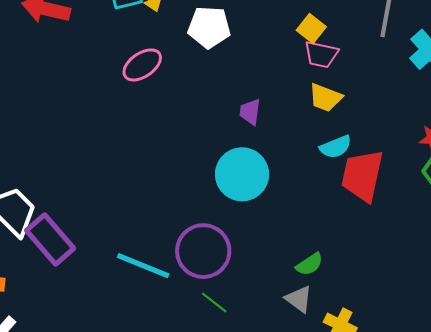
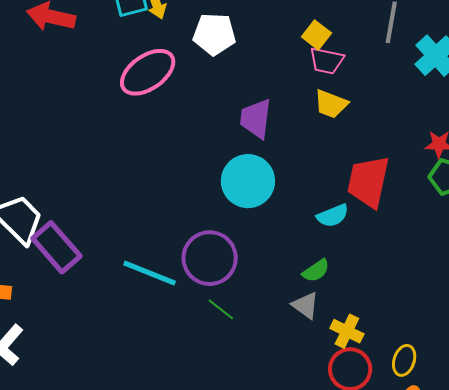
pink ellipse: (142, 65) -> (148, 72), size x1.4
purple trapezoid: (250, 112) -> (256, 119), size x1.5
cyan semicircle: (336, 147) -> (333, 216), moved

